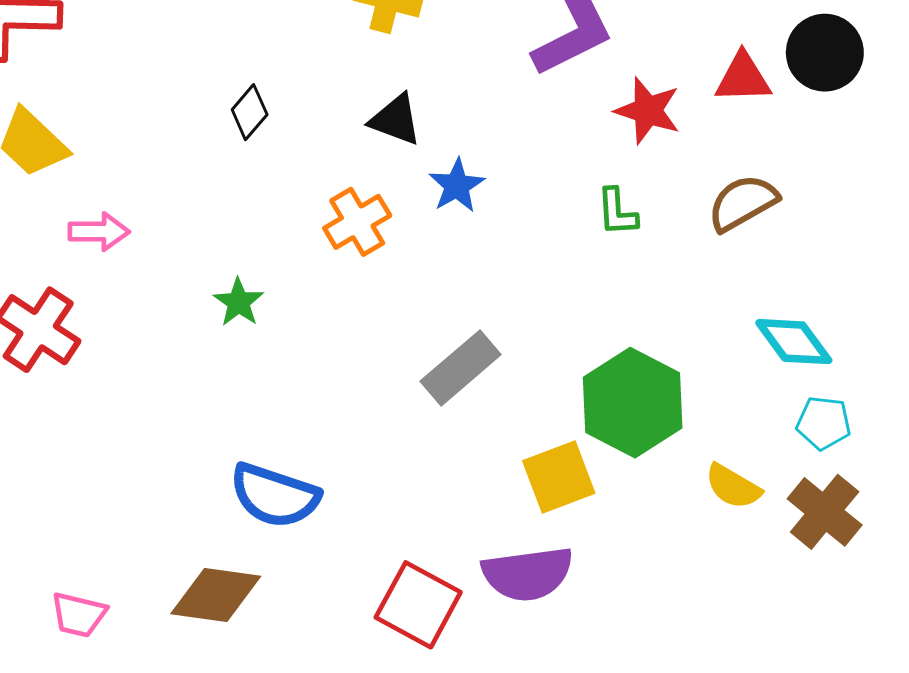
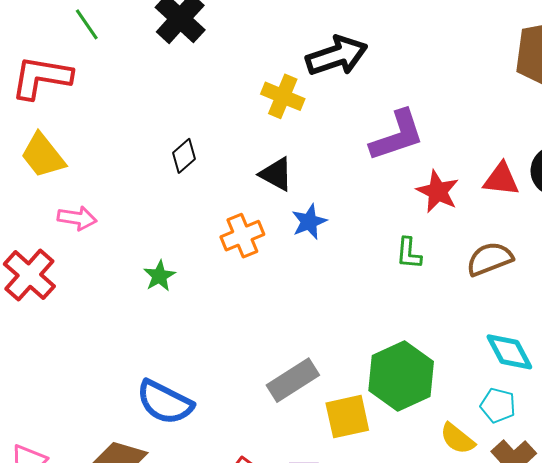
gray rectangle: (461, 368) -> (293, 380), moved
cyan pentagon: (824, 423) -> (498, 405), moved

